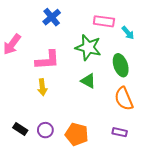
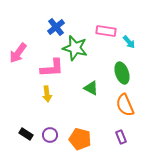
green star: (88, 47) -> (75, 48), moved
purple rectangle: (120, 132) -> (121, 137), turned 56

